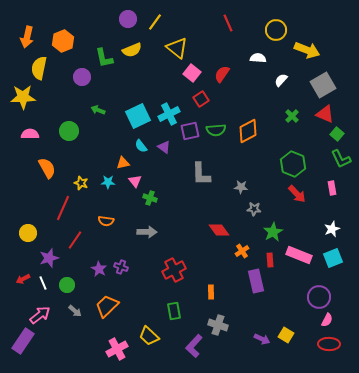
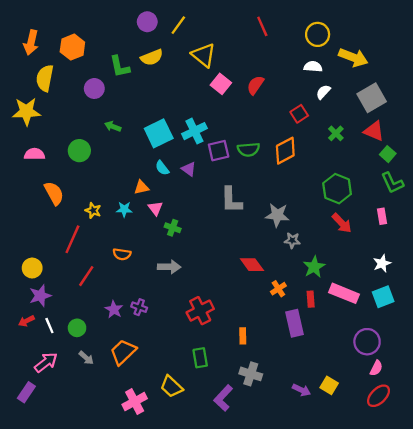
white semicircle: (258, 58) -> (313, 67), moved
red square: (201, 99) -> (299, 114), moved
gray star: (241, 187) -> (277, 215), size x1.5
purple star: (49, 258) -> (40, 296), moved
purple rectangle: (23, 341) -> (26, 392), size x0.7
red ellipse: (329, 344) -> (379, 396), turned -45

